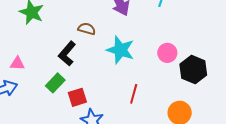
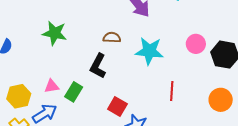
green rectangle: (55, 83) -> (74, 92), moved
red square: (77, 97) -> (117, 106), turned -30

